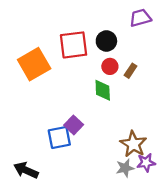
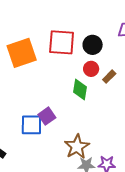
brown star: (133, 144) -> (77, 147), moved

